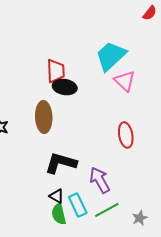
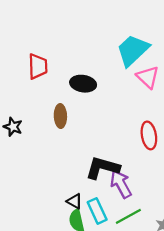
red trapezoid: (56, 71) -> (38, 66), moved
brown ellipse: (44, 117) -> (60, 116), size x0.7
black L-shape: (61, 163) -> (103, 168), moved

